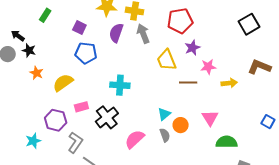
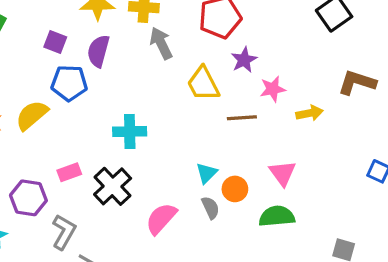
purple semicircle: (116, 33) -> (98, 51), moved
yellow semicircle: (63, 83) -> (32, 115), moved
green semicircle: (227, 142) -> (277, 216), moved

